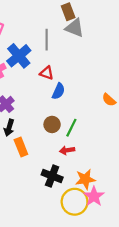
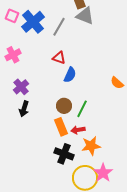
gray line: (47, 40) -> (59, 27), turned 30
blue cross: (19, 56) -> (33, 22), moved
orange rectangle: (21, 147) -> (61, 127), moved
orange star: (85, 179) -> (91, 146), moved

